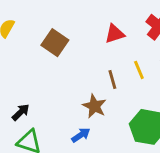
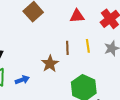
blue arrow: (81, 135) -> (22, 80), moved

